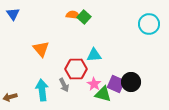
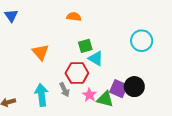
green square: (84, 17) -> (85, 46), moved, turned 32
cyan circle: (149, 24) -> (142, 41), moved
cyan triangle: (94, 55) -> (96, 58), turned 35
pink star: (94, 84) -> (89, 95), moved

